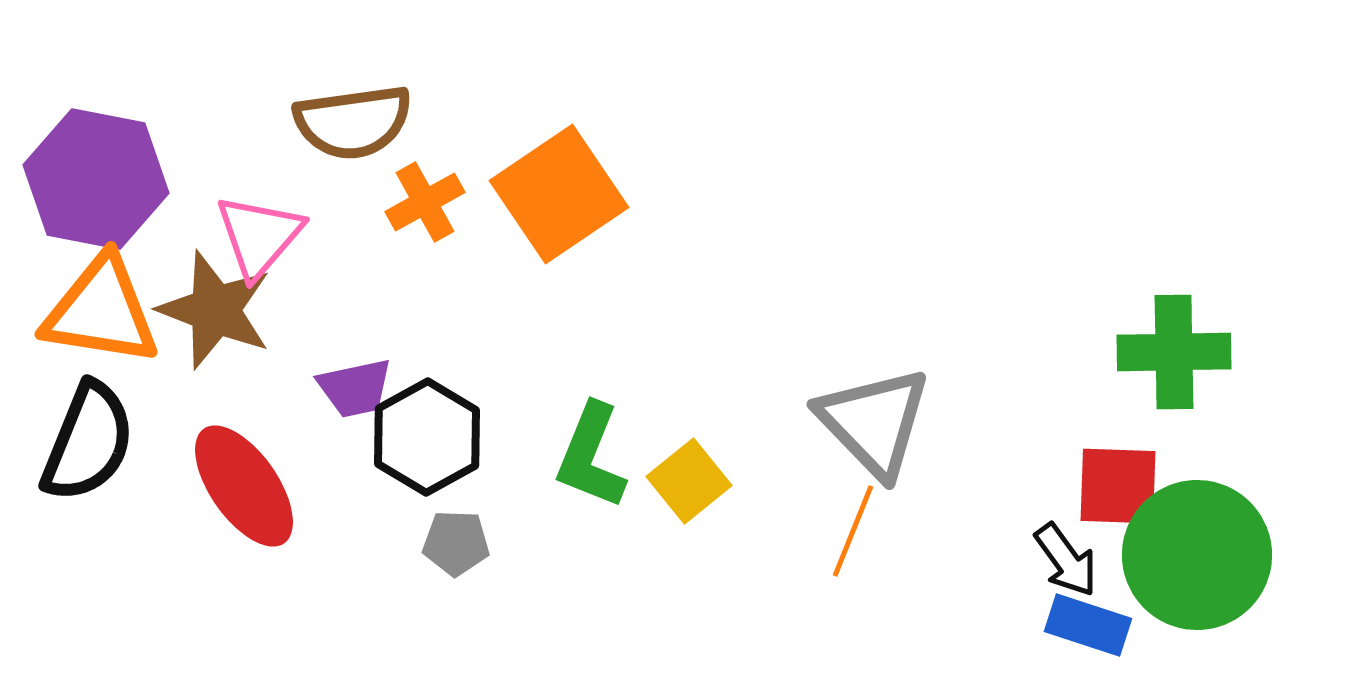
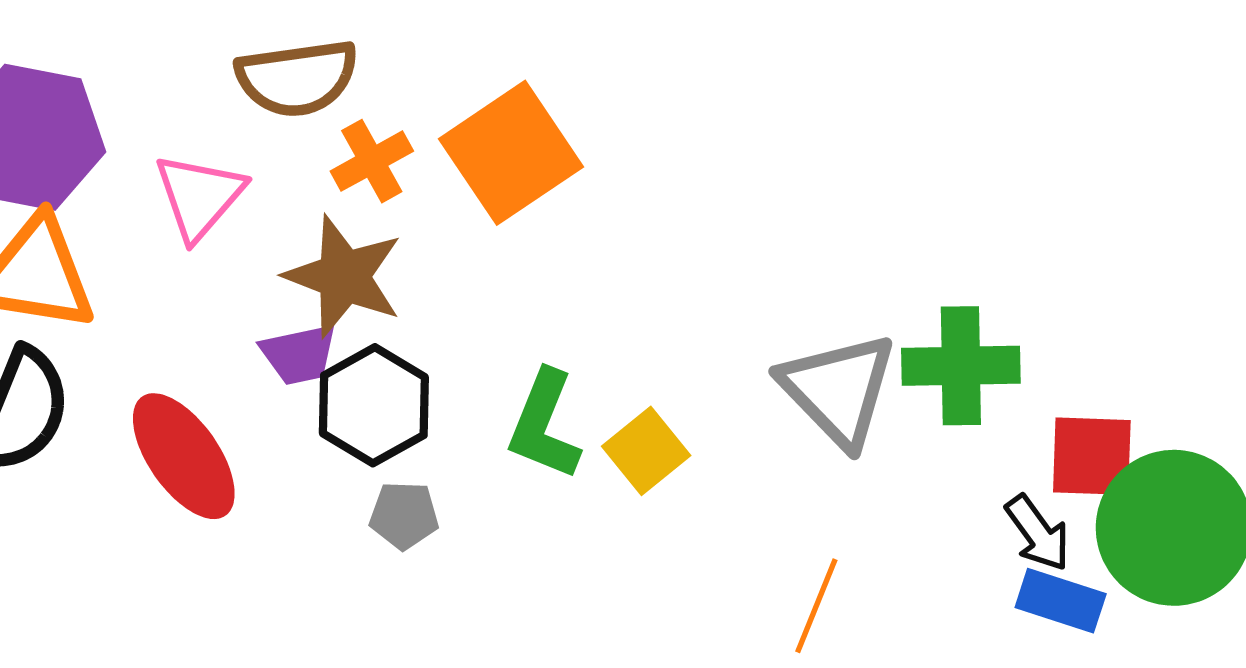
brown star: (215, 310) -> (344, 276), moved
green cross: (1174, 352) -> (961, 366), moved
orange line: (853, 531) -> (816, 606), moved

